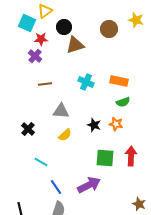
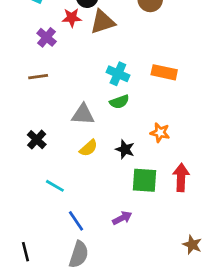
red star: (41, 39) -> (72, 18), moved
brown line: (45, 84) -> (38, 77), moved
green semicircle: (123, 102) -> (119, 102), moved
black star: (94, 125) -> (125, 149), moved
purple arrow: (89, 185) -> (122, 218), size x0.6

